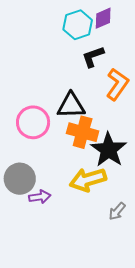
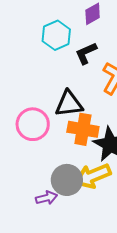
cyan hexagon: (78, 25) -> (56, 35), moved
gray circle: (20, 179) -> (67, 180), moved

